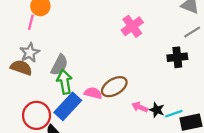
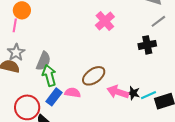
pink semicircle: (93, 93) -> (73, 93), moved
blue rectangle: (68, 106) -> (54, 97), size x0.7
pink arrow: (140, 107) -> (118, 92), size x1.5

